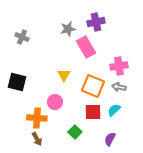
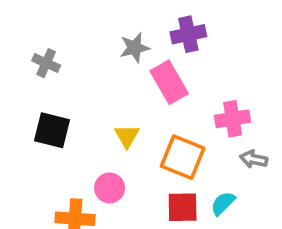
black square: (17, 82) -> (52, 130), moved
gray arrow: (119, 87) -> (254, 159), moved

